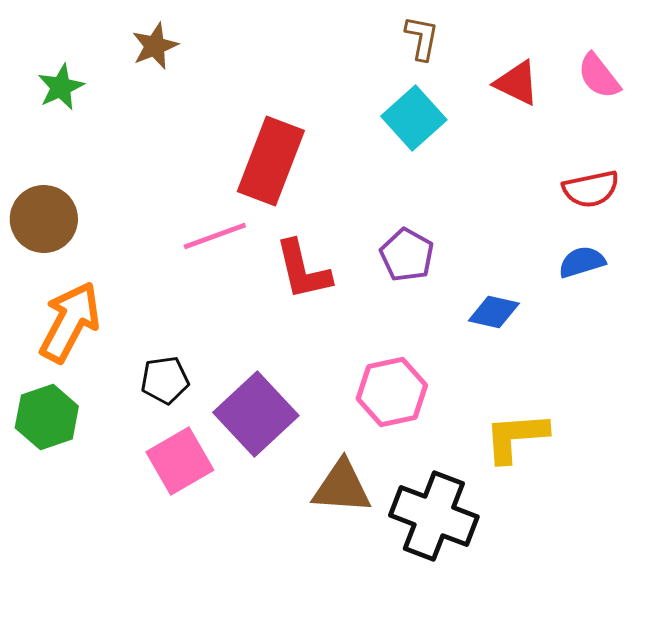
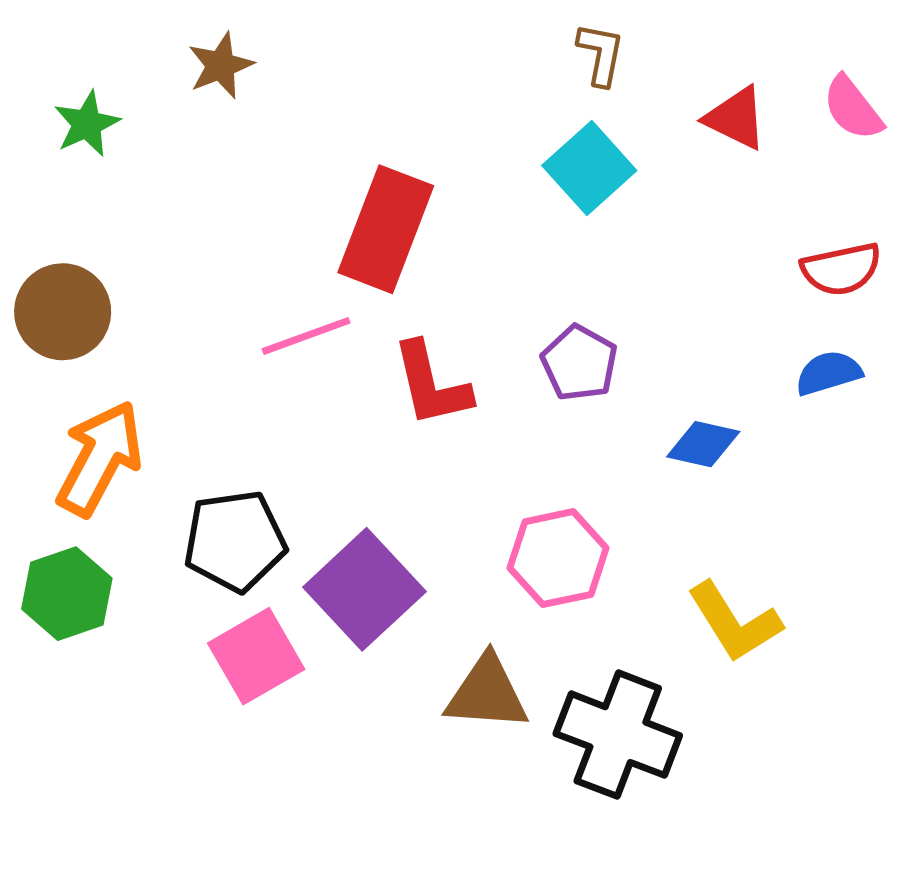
black pentagon: (165, 380) -> (235, 541), size x1.5
yellow L-shape: (516, 437) -> (735, 622), turned -118

